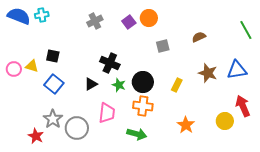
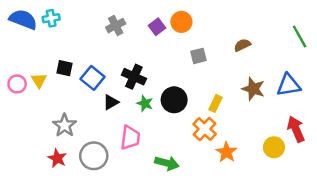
yellow triangle: (32, 66) -> (39, 80), turned 40
blue square: (54, 84) -> (93, 78), moved
orange cross: (143, 106) -> (205, 129), moved, turned 36
gray star: (53, 119) -> (65, 125), moved
red star: (36, 136) -> (57, 158), moved

